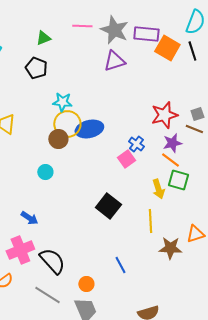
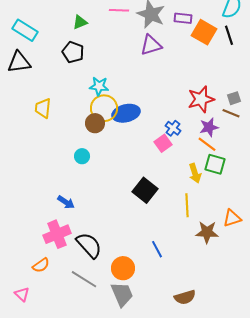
purple rectangle: (146, 34) -> (183, 18), size x0.7
orange circle: (86, 284) -> (123, 268), size x1.5

